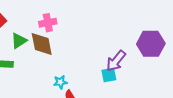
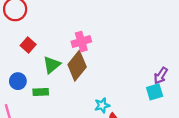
brown diamond: (42, 44) -> (77, 66), turned 56
purple arrow: (116, 61) -> (161, 76), size x0.7

